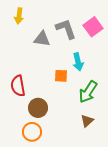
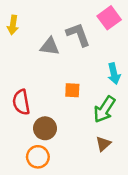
yellow arrow: (19, 16) -> (13, 25), moved
pink square: (93, 27) -> (109, 18), moved
cyan arrow: (78, 62) -> (114, 74), moved

